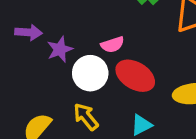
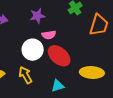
purple star: (60, 49) -> (37, 16), moved

